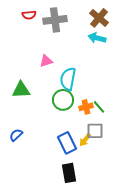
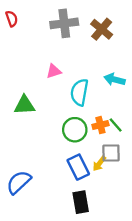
red semicircle: (29, 15) -> (12, 19), moved, turned -104
brown cross: (99, 18) -> (102, 29), moved
cyan arrow: (97, 38) -> (114, 79), moved
green circle: (63, 100) -> (75, 130), moved
blue semicircle: (16, 135) -> (19, 182), moved, size x1.6

